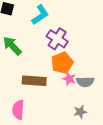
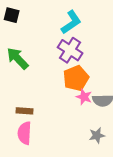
cyan L-shape: (40, 15) -> (71, 22), moved
brown rectangle: (34, 81) -> (25, 111), moved, size x0.6

